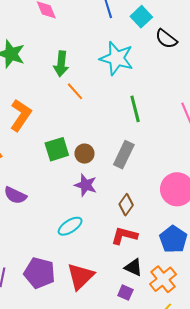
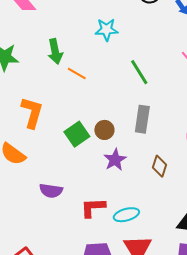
cyan star: (117, 58) -> (106, 30), size x0.7
purple star: (86, 185) -> (115, 160), turned -30
cyan ellipse: (70, 226) -> (126, 215), moved, turned 35
red L-shape: (124, 236) -> (93, 208), moved

